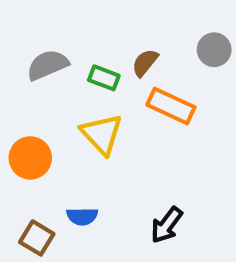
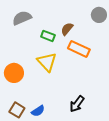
gray circle: (214, 50) -> (99, 15), moved
gray semicircle: (48, 65) -> (22, 18), moved
blue semicircle: (82, 216) -> (38, 111), moved, turned -32

